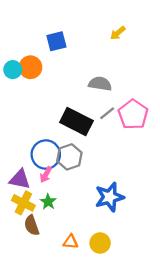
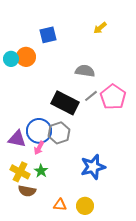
purple triangle: (20, 179) -> (17, 139), moved
brown semicircle: (32, 225) -> (27, 191), turned -60

